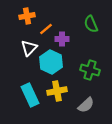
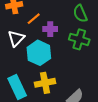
green cross: (90, 70) -> (79, 39), moved

